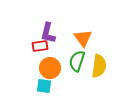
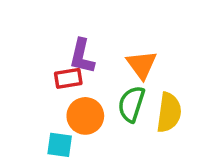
cyan square: (44, 86) -> (60, 145), moved

